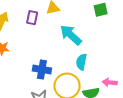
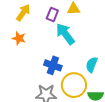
cyan arrow: (71, 35) -> (65, 34), moved

